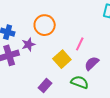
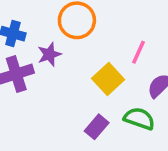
purple rectangle: (45, 85) -> (97, 127), moved

